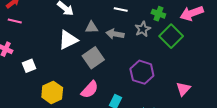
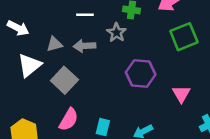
green square: (171, 36) -> (184, 37), moved, turned 35
purple hexagon: (142, 72) -> (141, 73), moved

